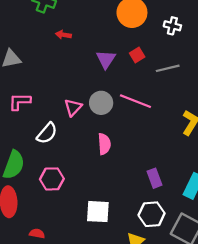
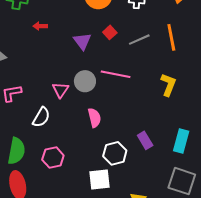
white hexagon: (152, 214) -> (115, 153), moved

